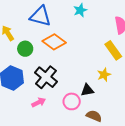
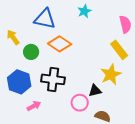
yellow star: (104, 75) -> (111, 74), size x1.5
black cross: (46, 77) -> (53, 79), turned -30
pink arrow: (39, 102) -> (34, 106), moved

